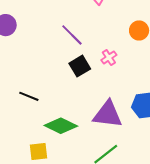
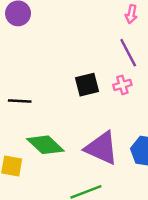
purple line: (72, 35) -> (128, 53), moved
black line: (29, 96) -> (20, 101), turned -36

